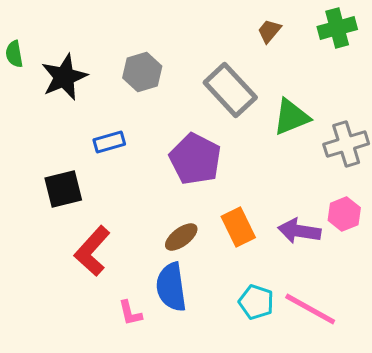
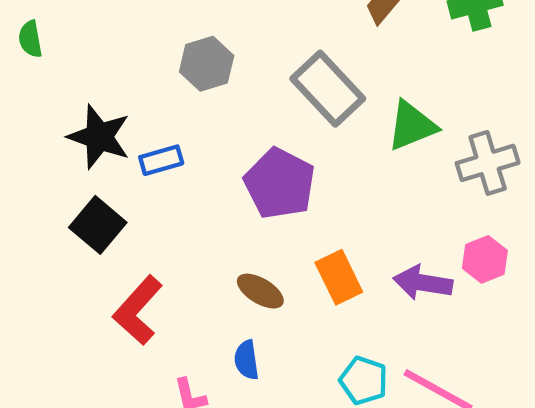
black star: (64, 77) -> (99, 137), moved, turned -30
black square: (63, 189) -> (98, 225), turned -36
brown ellipse: (181, 237) -> (260, 291), turned 68
blue semicircle: (171, 287) -> (247, 360), size x0.6

